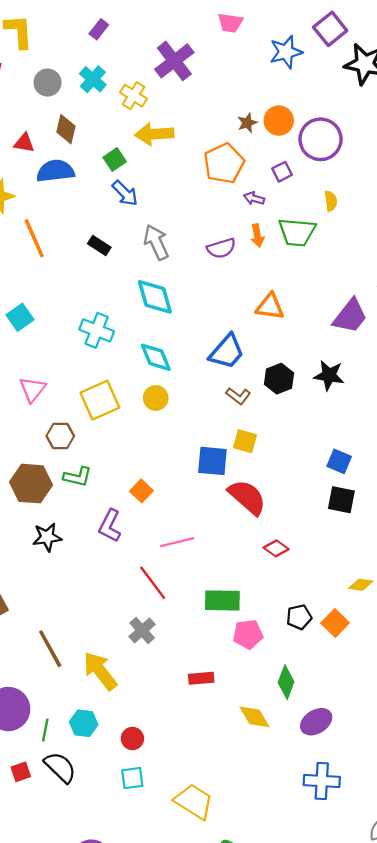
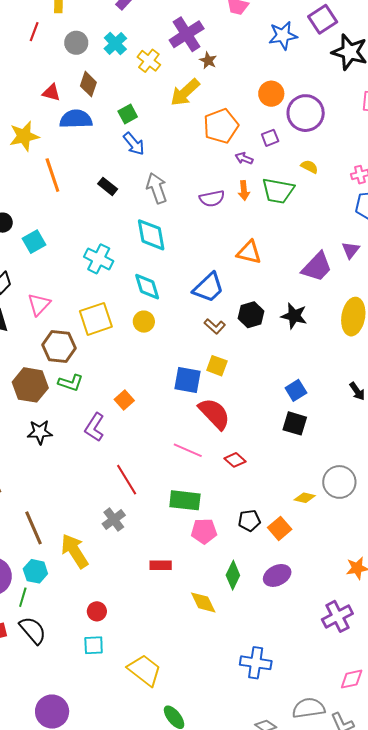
brown star: (247, 123) -> (208, 60), moved, turned -30
yellow arrow: (154, 134) -> (185, 92), moved, turned -44
yellow semicircle: (331, 201) -> (309, 167), turned -60
brown hexagon: (60, 436) -> (59, 346), size x1.4
blue square: (339, 461) -> (296, 390), turned 30
pink line: (177, 542) -> (188, 450), moved, turned 32
purple ellipse: (316, 722) -> (277, 575), moved
cyan hexagon: (84, 723) -> (35, 571), moved

